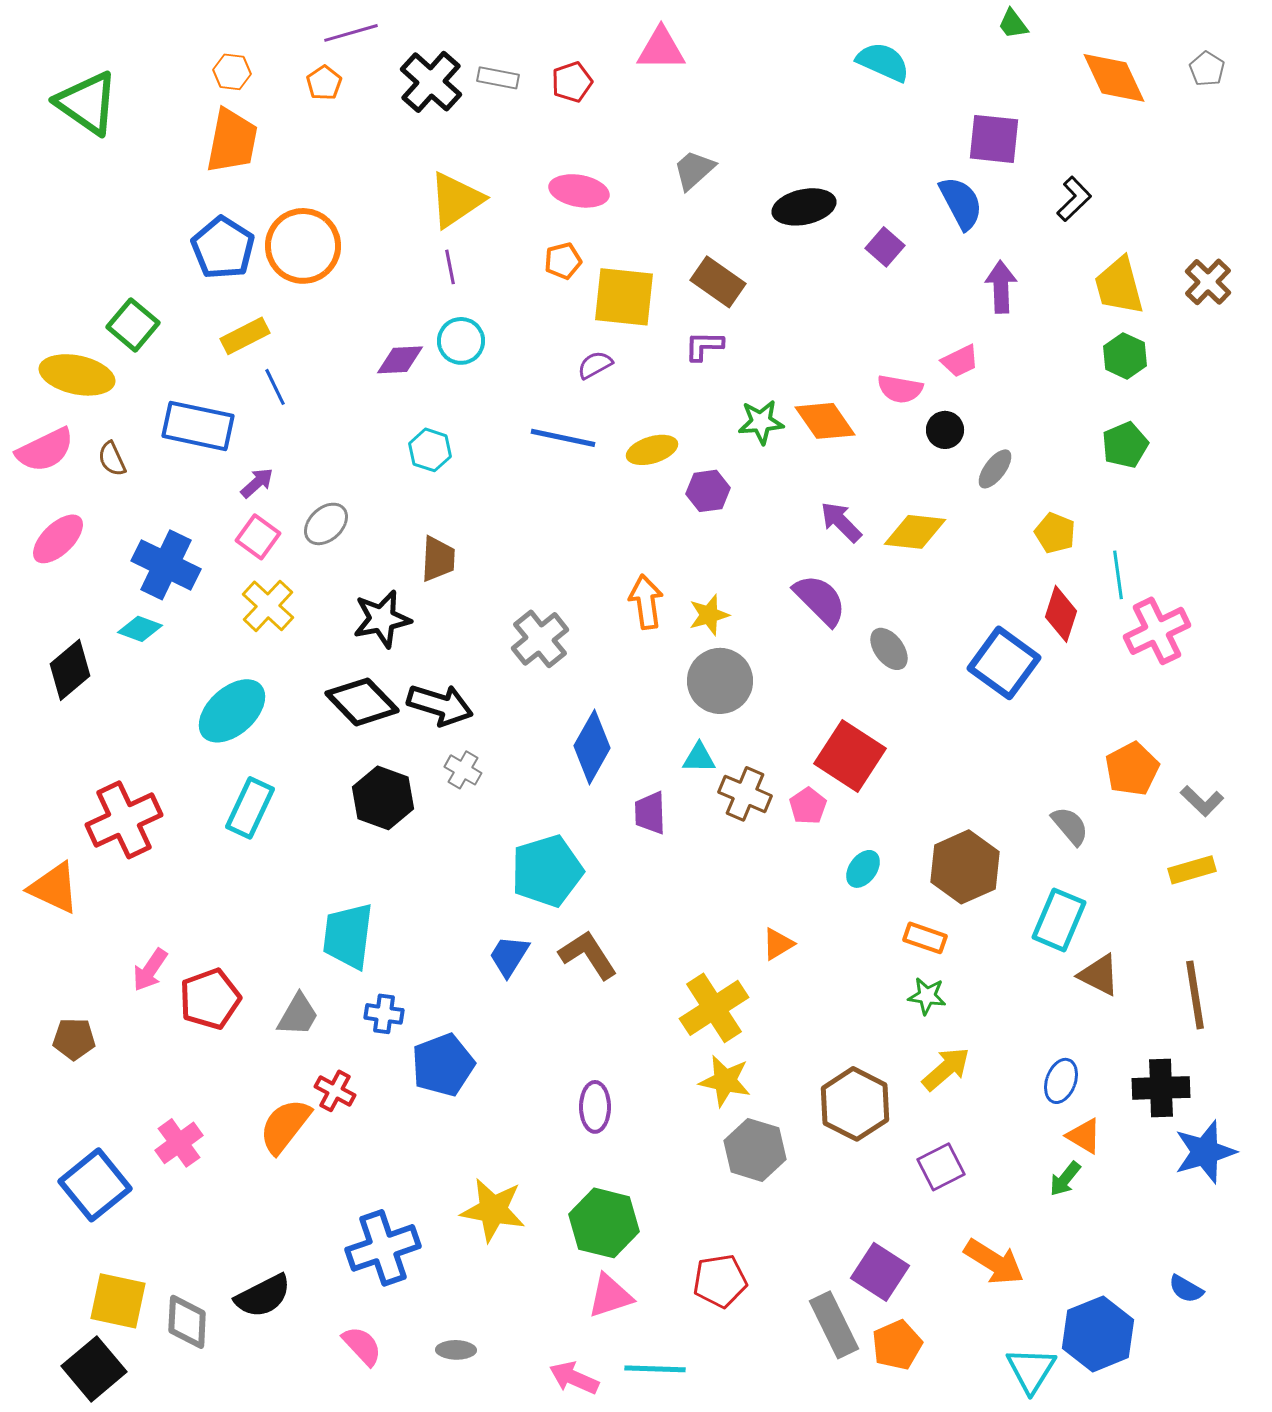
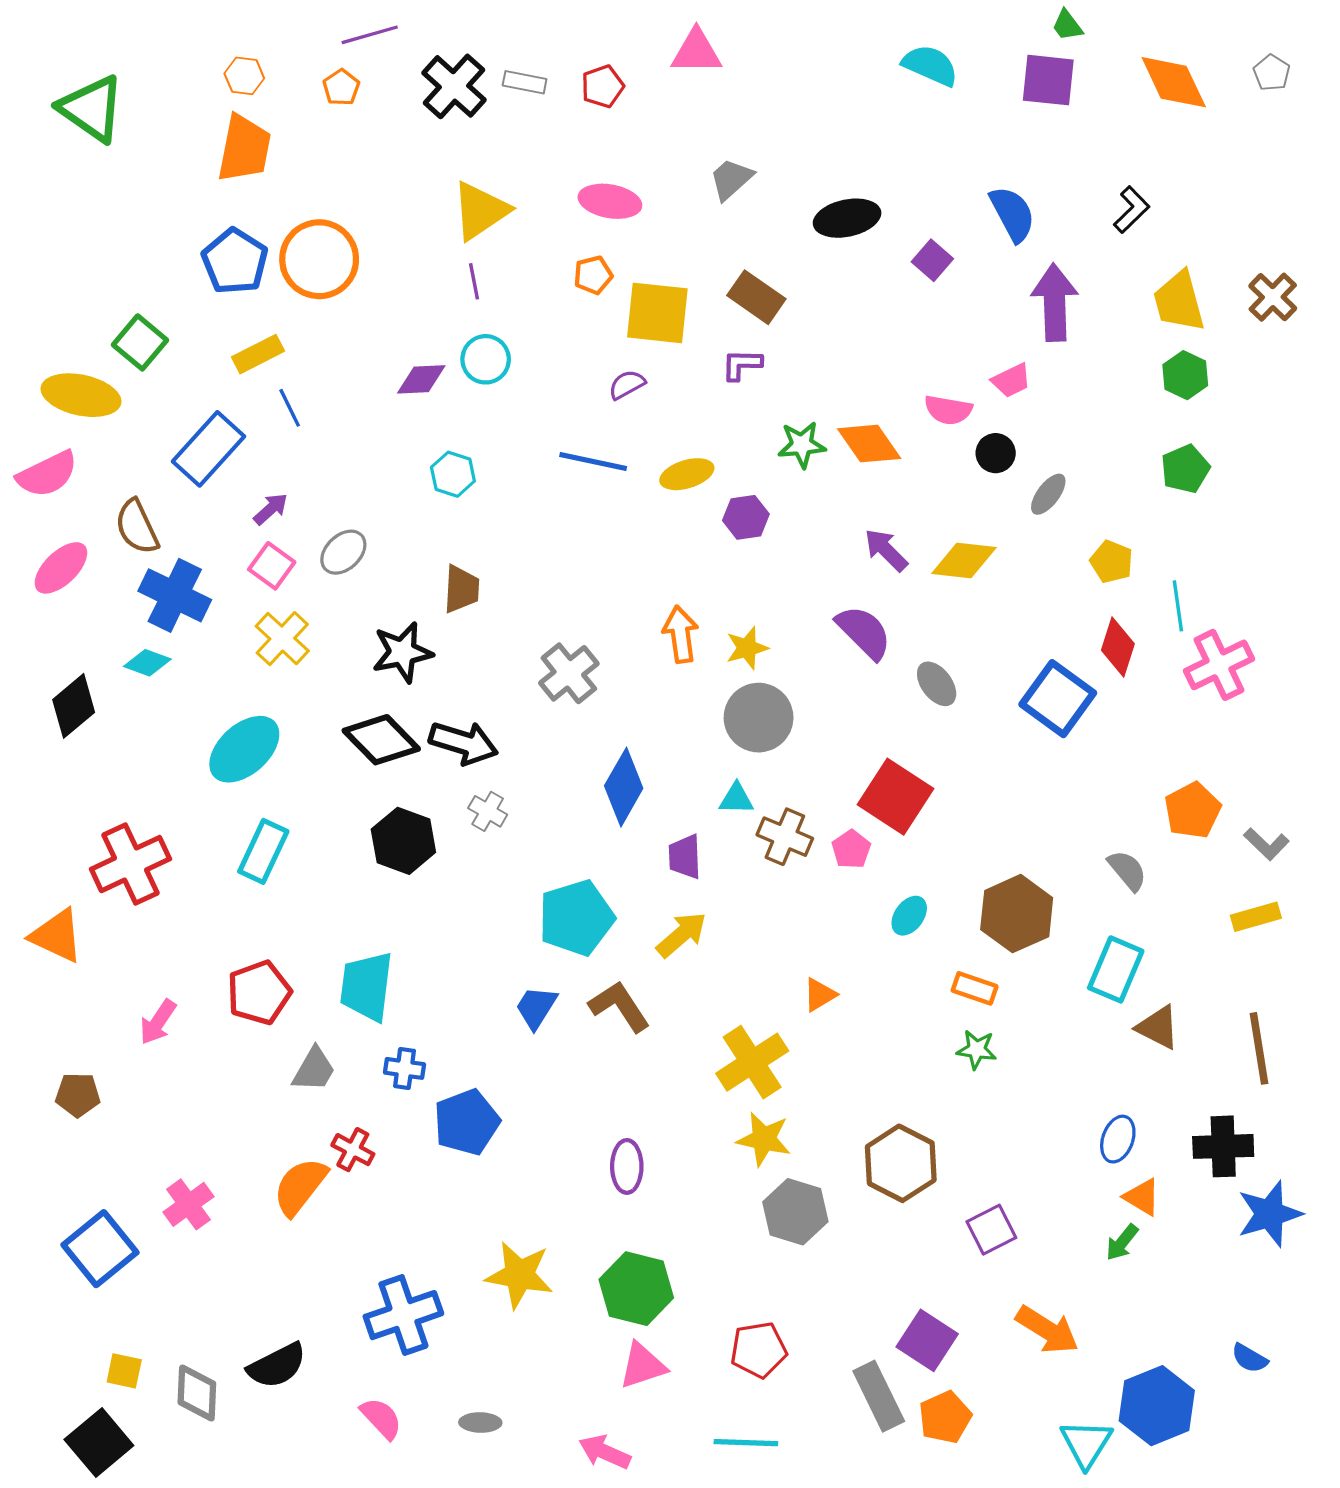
purple square: (994, 139) -> (1048, 80), moved
purple arrow: (1001, 287) -> (1055, 302), size x1.4
blue rectangle: (198, 426) -> (208, 449), turned -60
brown semicircle: (112, 459) -> (137, 527), moved, size x1.5
red pentagon: (210, 999) -> (259, 993), moved
yellow arrow: (946, 1069) -> (682, 935), moved
yellow square: (118, 1301) -> (124, 1371), size x0.6
cyan line: (655, 1369) -> (746, 1443), moved

